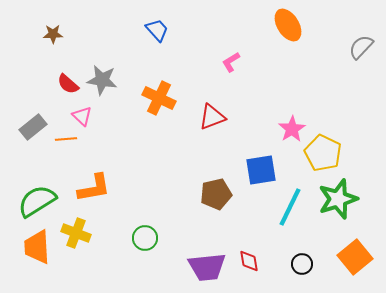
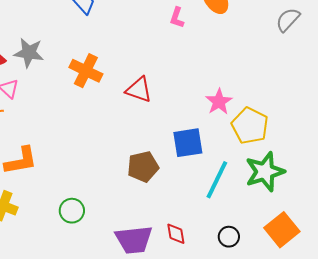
pink L-shape: (231, 62) -> (177, 18), moved, turned -40
red triangle: (212, 117) -> (139, 90), turned 40

